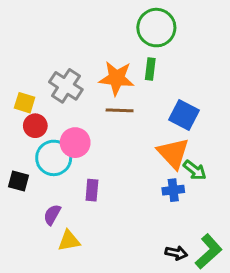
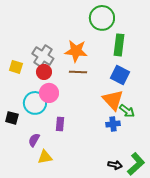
green rectangle: (150, 69) -> (119, 45), moved, size x1.5
red circle: (35, 126) -> (44, 72), moved

